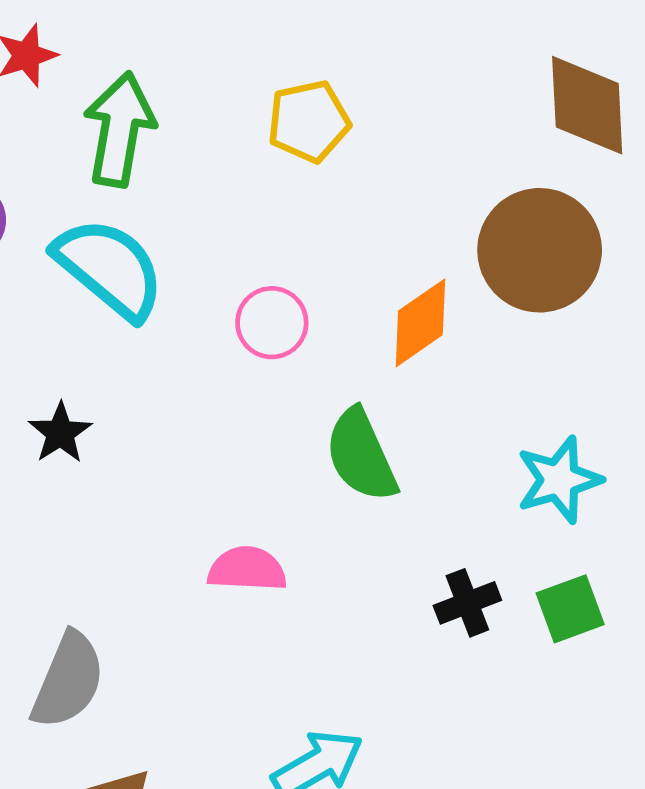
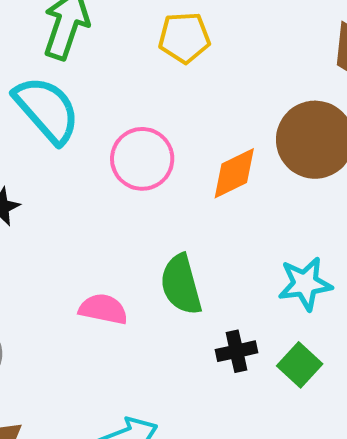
pink circle: (272, 323) -> (142, 159), size x1.4
green semicircle: (361, 455) -> (181, 285), moved
green square: (570, 609) -> (300, 365), turned -36

